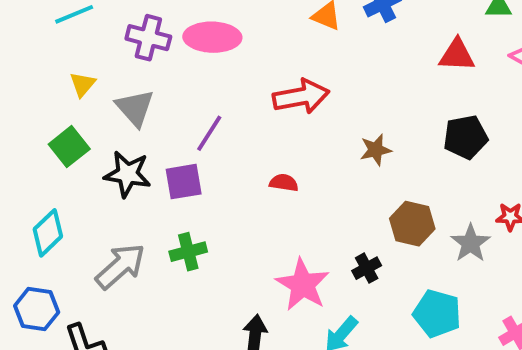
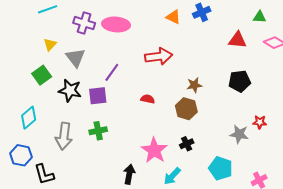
brown hexagon: (412, 224) -> (186, 109), moved
gray star: (471, 243) -> (239, 134), turned -30
gray arrow: (120, 266) -> (64, 136), turned 136

